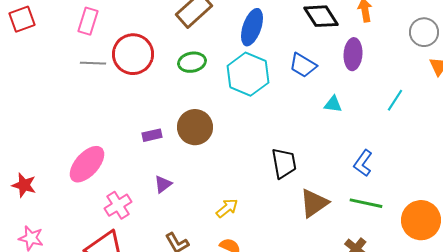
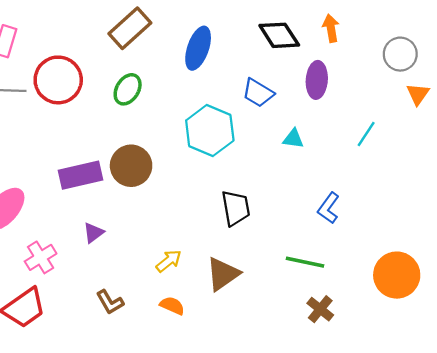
green ellipse: (192, 62) -> (128, 89), turned -48
cyan hexagon: (248, 74) -> (210, 130), moved
purple rectangle: (152, 135) -> (81, 175), size x1.8
brown triangle: (314, 203) -> (223, 274), moved
green line: (366, 203) -> (305, 262), moved

